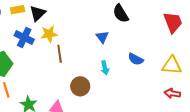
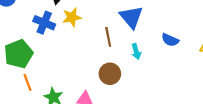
blue triangle: (102, 37) -> (131, 17), size x1.6
brown line: (60, 54) -> (108, 37), moved

